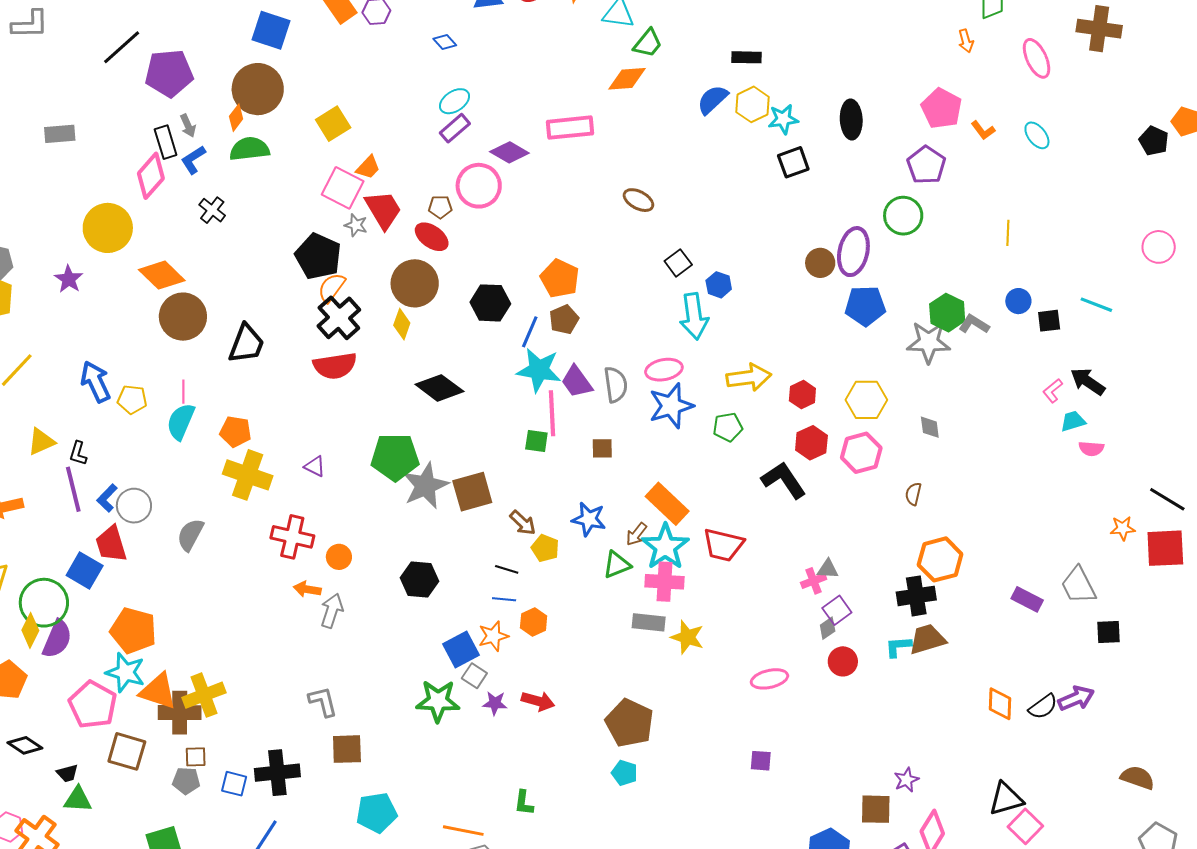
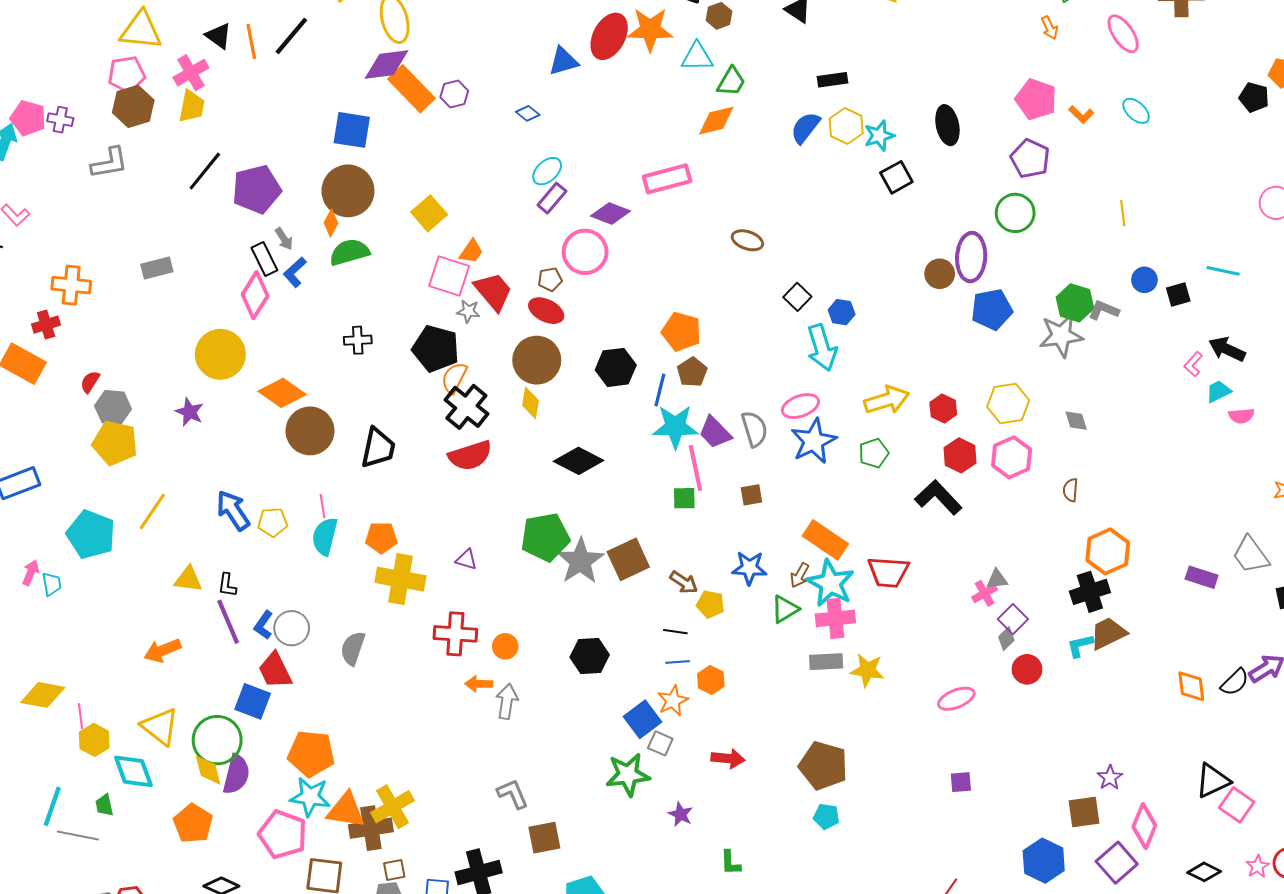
black cross: (212, 210) -> (358, 340), moved, turned -32
yellow triangle: (41, 442) -> (188, 579), turned 40
yellow diamond: (30, 630) -> (208, 770), turned -32
purple star: (495, 703) -> (681, 814), moved, turned 30

